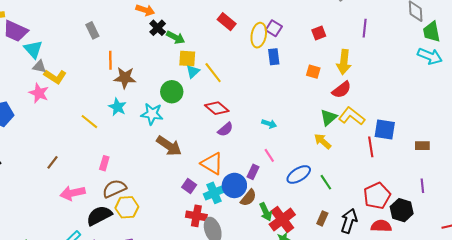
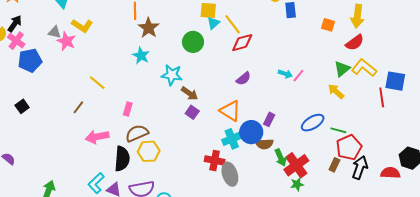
gray triangle: (39, 67) -> (55, 32), moved
brown star: (125, 78) -> (149, 28), turned 30
red diamond: (217, 108) -> (242, 43), moved, turned -55
cyan star: (152, 114) -> (172, 75), moved
yellow line: (89, 122) -> (97, 83), moved
brown arrow: (169, 146) -> (190, 93), size x0.7
pink line: (269, 155) -> (298, 76), moved, turned 72
green line: (326, 182) -> (338, 130), turned -42
purple square: (189, 186) -> (192, 112), moved
red pentagon: (377, 196) -> (349, 147), moved
brown semicircle: (248, 198) -> (264, 144), turned 48
black semicircle: (99, 216) -> (122, 159), turned 120

